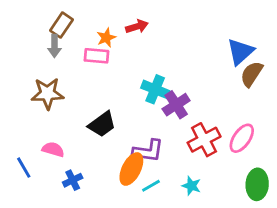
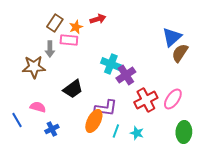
brown rectangle: (61, 25) -> (55, 23), moved
gray arrow: (54, 46) -> (50, 49), moved
cyan line: (151, 186) -> (116, 131), moved, turned -40

